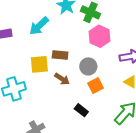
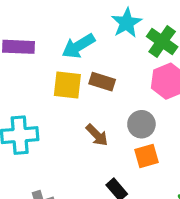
brown rectangle: (60, 55) -> (102, 82), moved
yellow square: (39, 64) -> (67, 85), moved

